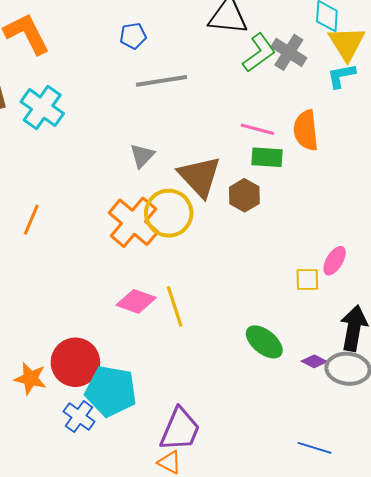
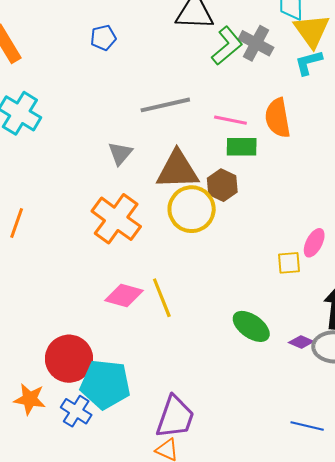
gray line: (162, 81) -> (165, 105), moved
brown triangle: (200, 176) -> (177, 170), turned -45
yellow circle: (169, 213) -> (192, 209), moved
orange star: (30, 378) -> (30, 399), moved

